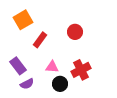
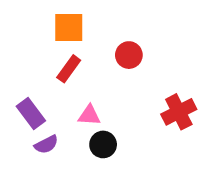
orange square: (23, 20) -> (69, 28), moved, turned 30
red cross: (81, 70) -> (179, 112), moved

